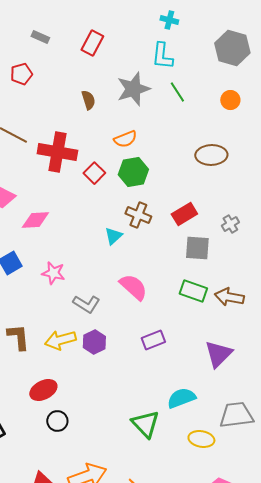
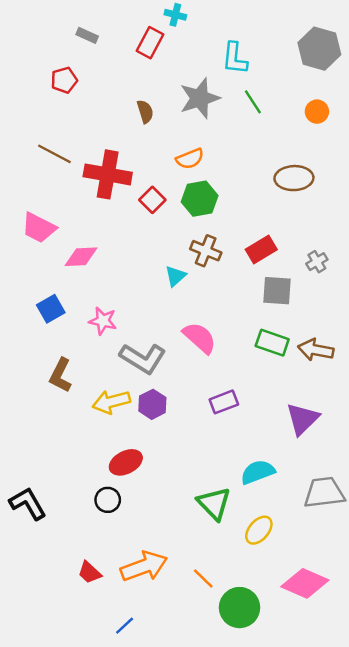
cyan cross: (169, 20) -> (175, 15), moved
gray L-shape: (86, 304) -> (143, 358), size x1.4
brown L-shape: (18, 337) -> (60, 375), moved, turned -148
red ellipse: (43, 390) -> (126, 462), moved
yellow ellipse: (201, 439) -> (259, 530), moved, turned -60

